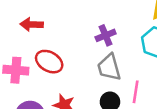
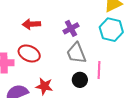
red arrow: (32, 24) -> (31, 24), moved

